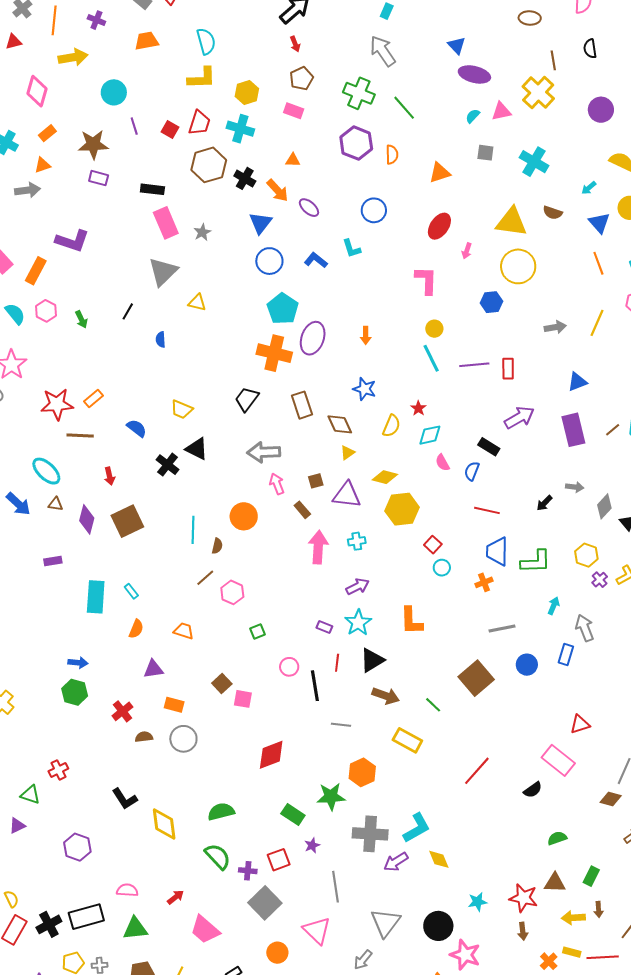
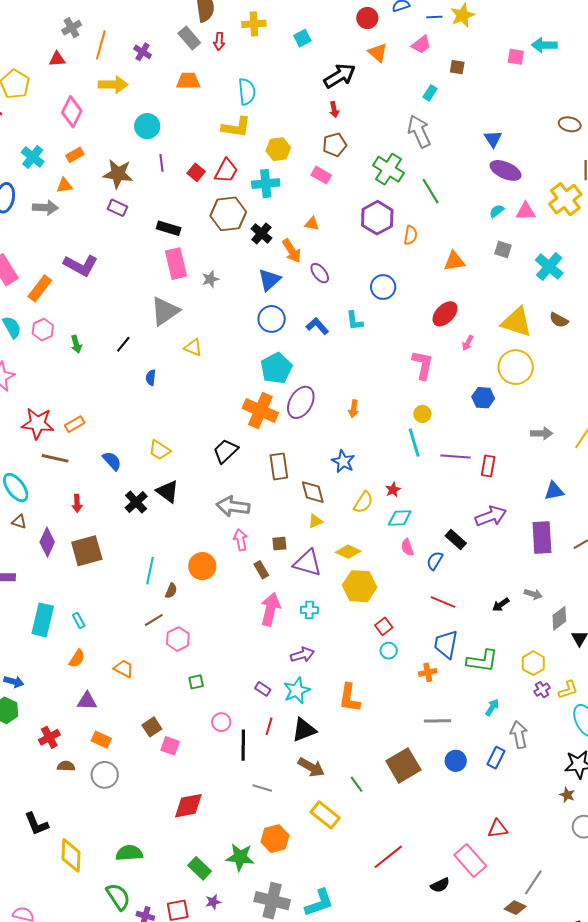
cyan cross: (240, 129) -> (266, 184), turned -32

